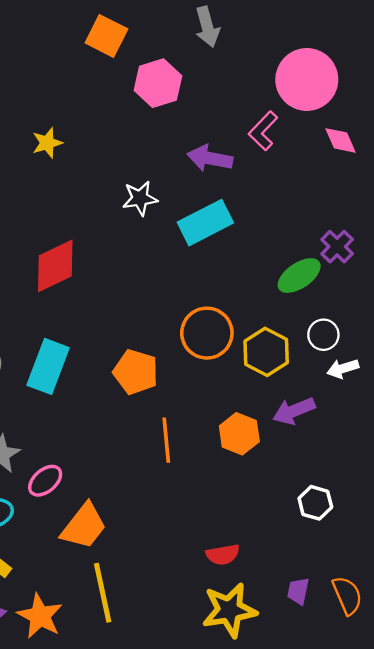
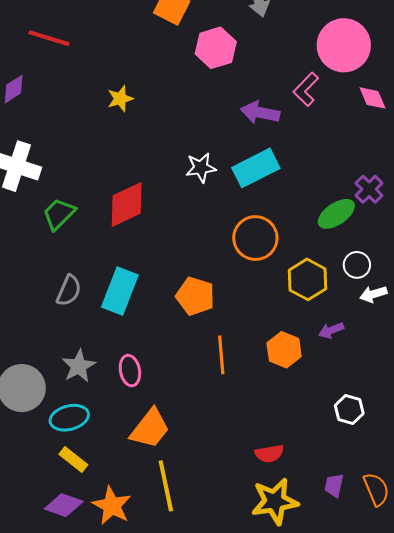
white star: (140, 198) -> (201, 168), moved
orange circle: (207, 333) -> (255, 238), moved
purple arrow: (294, 411) -> (331, 330), size x0.7
pink ellipse: (45, 481) -> (130, 371), moved, turned -60

